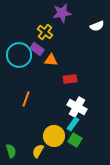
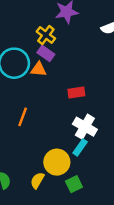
purple rectangle: (37, 49) -> (46, 53), moved
orange triangle: (51, 60) -> (39, 69), moved
green square: (75, 140) -> (74, 184), moved, turned 32

